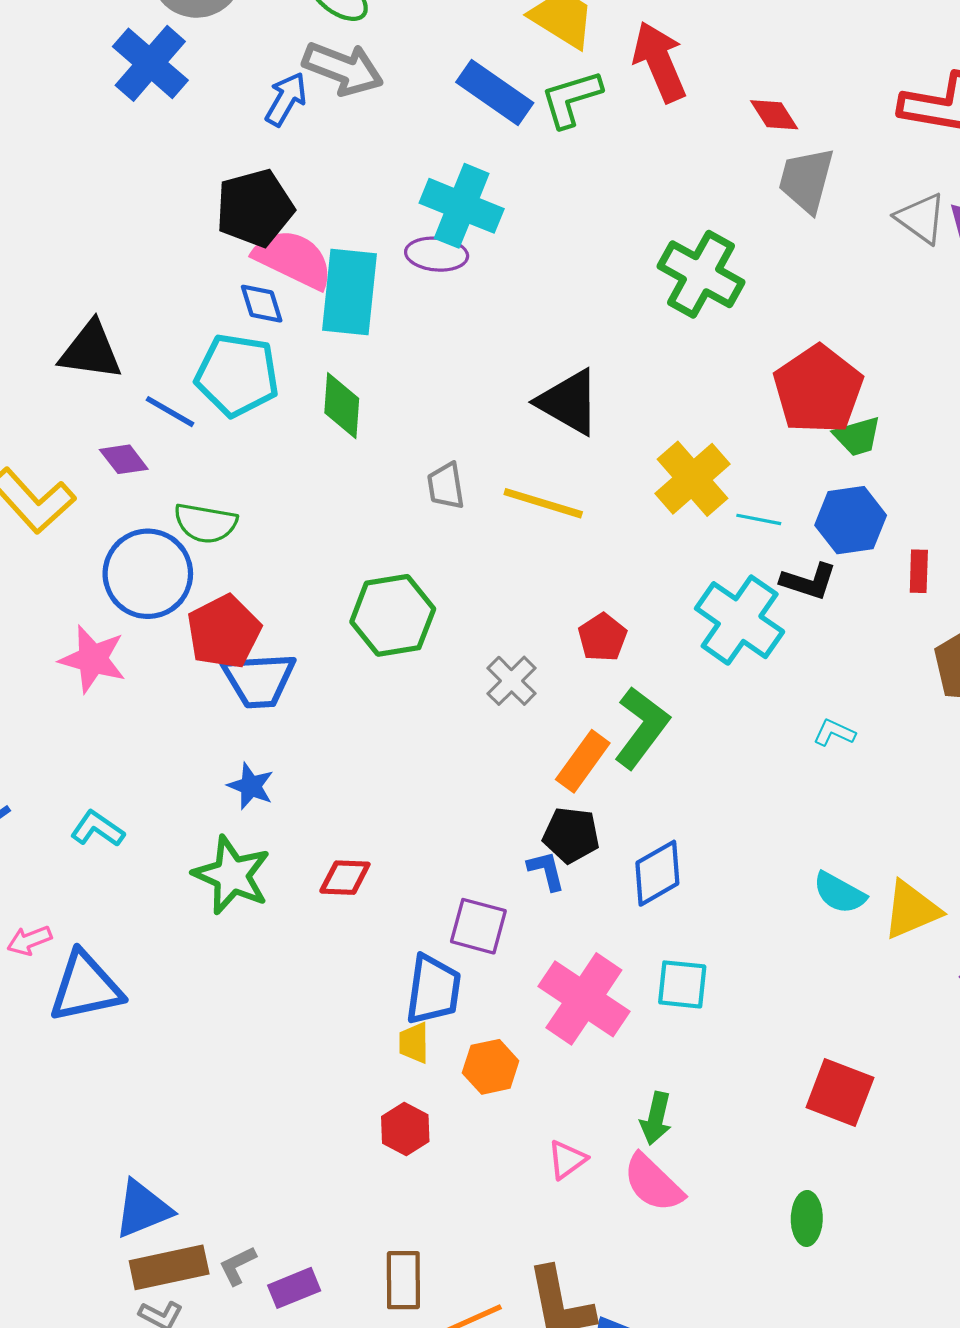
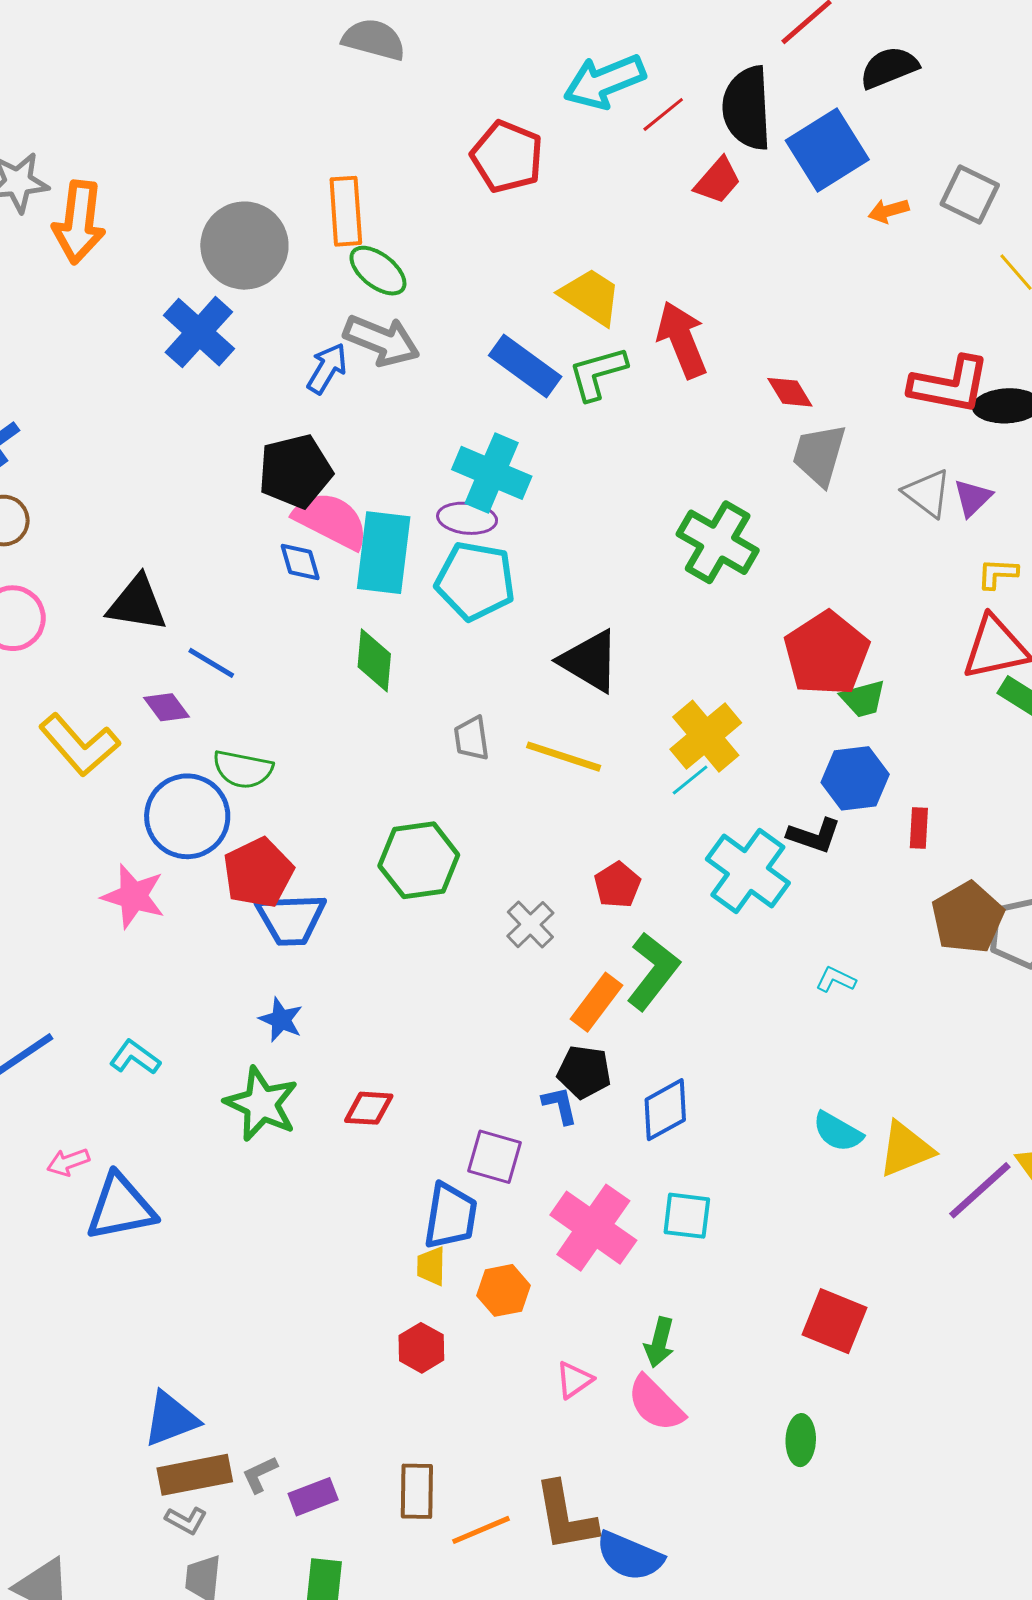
cyan pentagon: (237, 375) -> (475, 581), moved
cyan line: (759, 519) -> (690, 780), moved, turned -51

